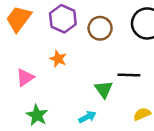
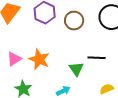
orange star: (58, 59) -> (39, 59), moved, size x1.5

